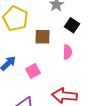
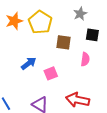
black square: (72, 25) -> (92, 35), turned -32

